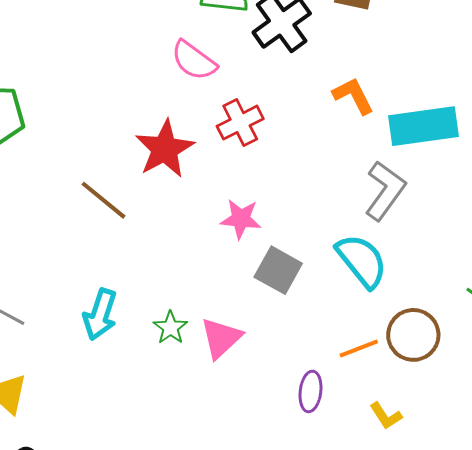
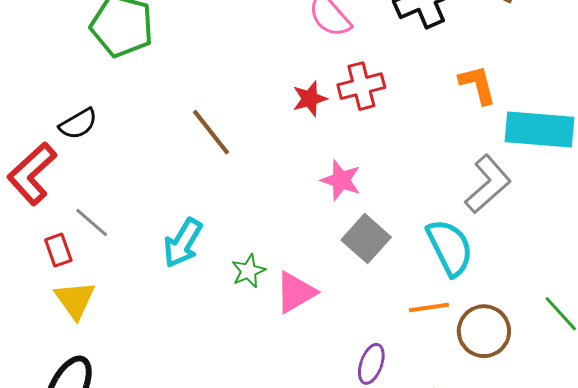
red star: (165, 149) -> (310, 99), moved, size x0.6
orange line: (359, 349) -> (429, 308), moved

